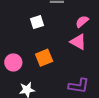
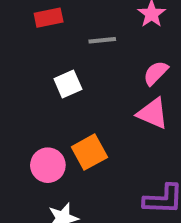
pink circle: (13, 62) -> (48, 165), moved

